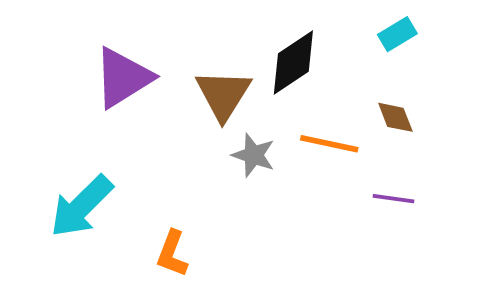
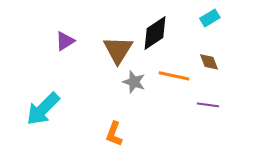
purple triangle: (123, 78) -> (65, 41), size x0.6
orange L-shape: (172, 254) -> (114, 134), moved

